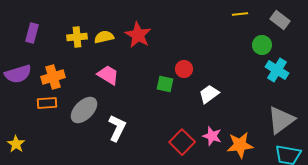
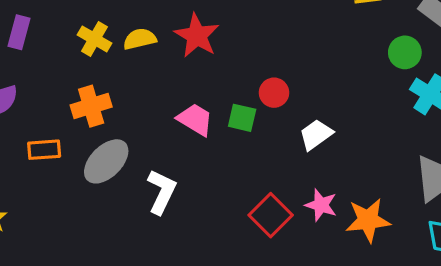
yellow cross: (77, 37) -> (94, 39), turned 36
pink trapezoid: (108, 75) -> (195, 119), moved
orange cross: (53, 77) -> (91, 106), moved

